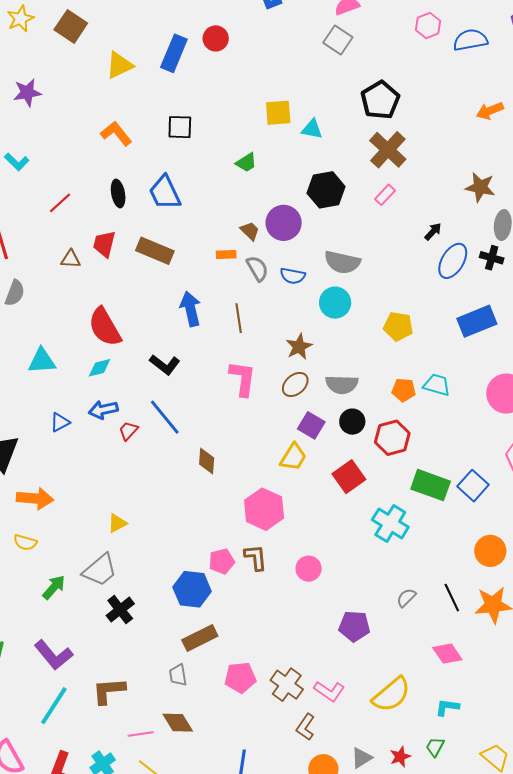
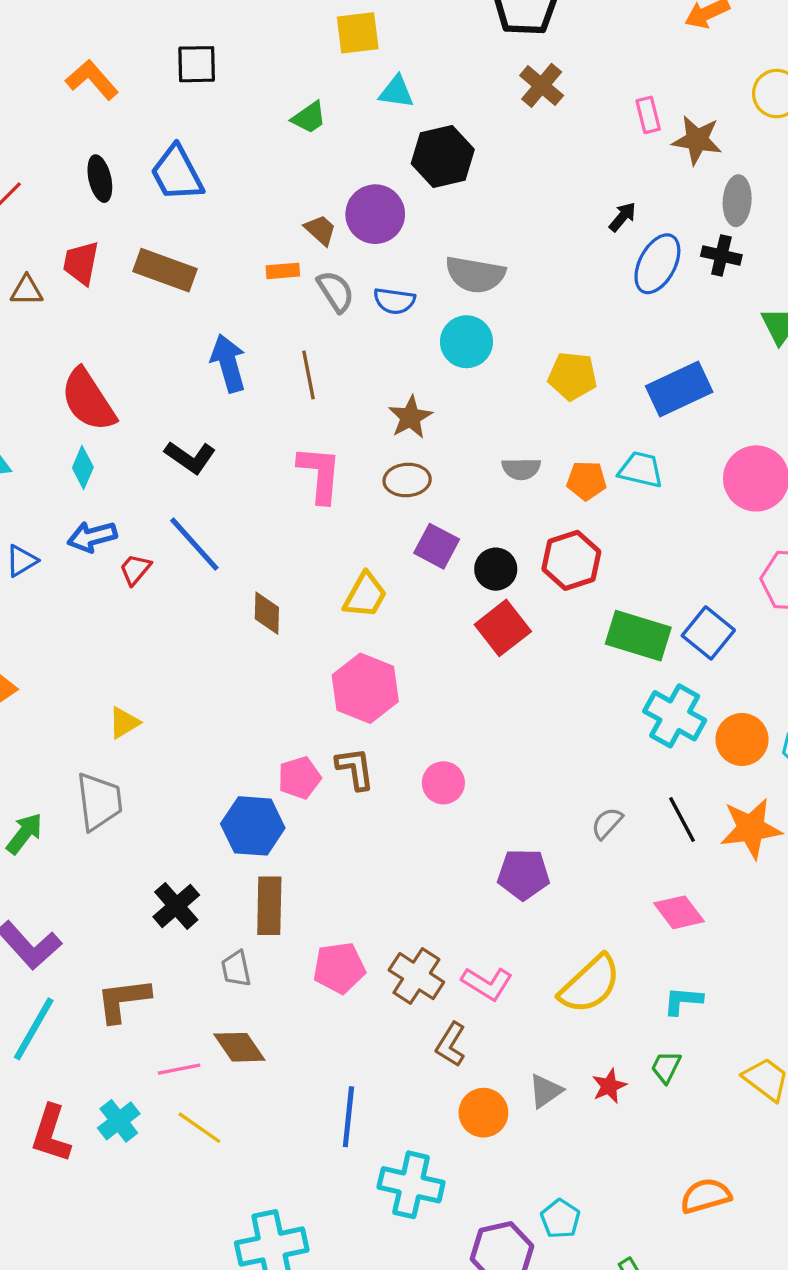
cyan triangle: (312, 129) -> (396, 92), moved
brown cross: (388, 150) -> (542, 85), size x0.7
pink rectangle: (385, 195) -> (648, 115), moved, turned -55
blue rectangle: (477, 321) -> (679, 389), moved
cyan diamond: (100, 368) -> (83, 468), turned -50
brown ellipse: (295, 384) -> (407, 480), turned 40
gray semicircle: (342, 385) -> (521, 469), moved, size x0.7
black circle: (352, 422) -> (496, 569), moved
yellow trapezoid: (293, 457) -> (365, 595), moved
cyan cross: (390, 523) -> (675, 716), moved
gray trapezoid: (100, 570) -> (99, 801), turned -54
black cross: (120, 610) -> (176, 906), moved
brown rectangle: (200, 638) -> (269, 906), turned -60

